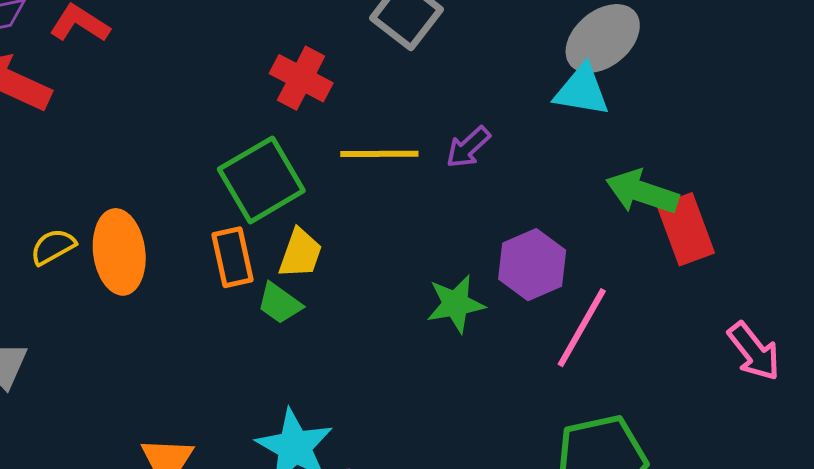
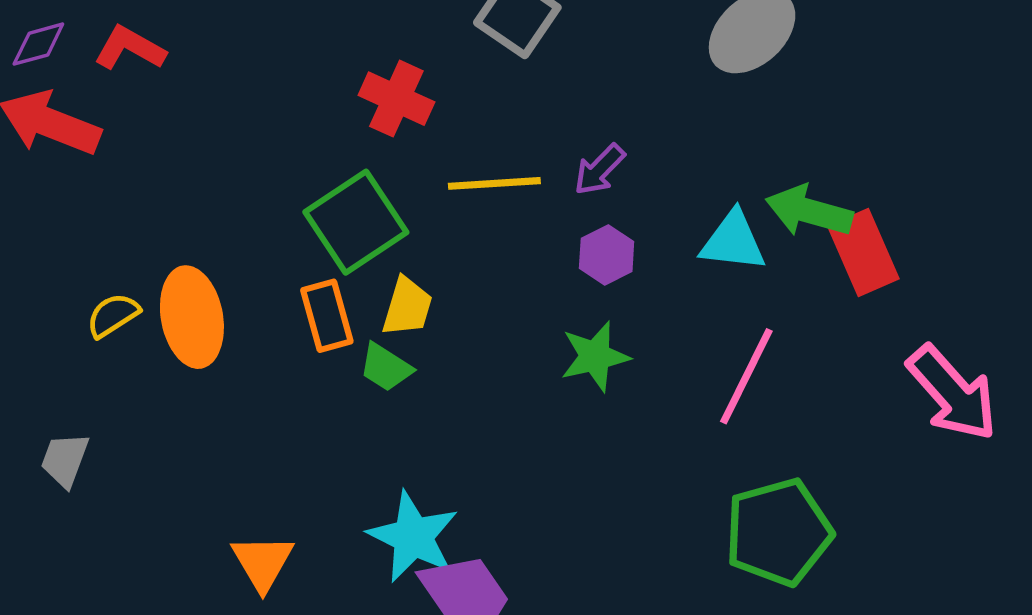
cyan triangle: (582, 90) -> (733, 241), moved
purple hexagon: (532, 265) -> (607, 255), moved, size x0.7
pink arrow: (754, 351) -> (952, 393), size x1.4

